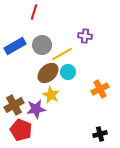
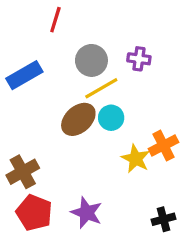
gray circle: (42, 45) -> (91, 60), moved
yellow star: (51, 95) -> (136, 159), moved
purple star: (36, 109) -> (87, 213), moved, turned 30

